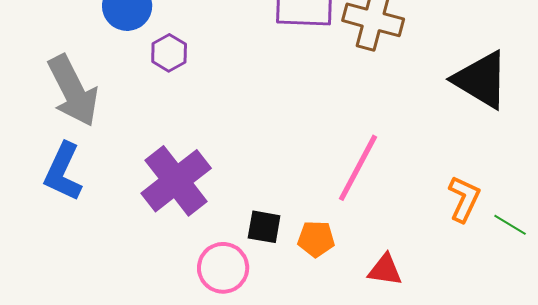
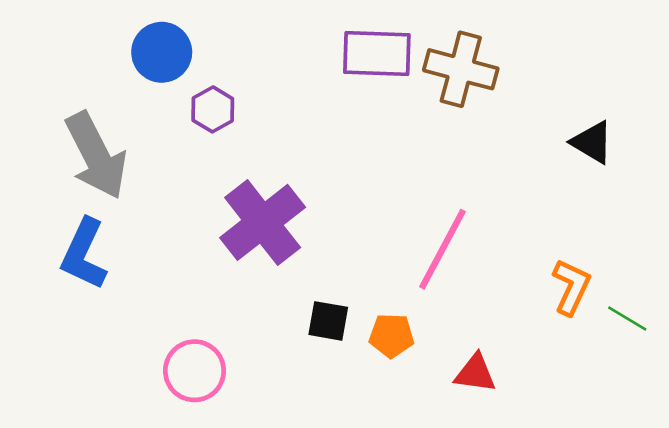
black triangle: (481, 80) -> (592, 142), size x0.6
purple cross: (176, 181) -> (263, 222), moved
pink circle: (223, 268) -> (195, 371), moved

